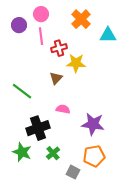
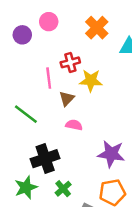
pink line: (41, 36) -> (49, 78), moved
pink semicircle: (63, 109) -> (74, 125), moved
green star: (22, 152) -> (26, 187), turned 30

